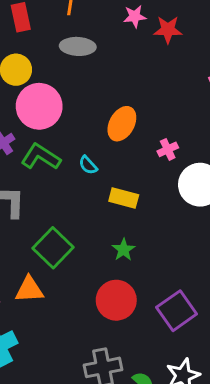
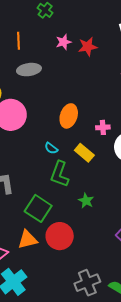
pink cross: (168, 149) -> (103, 127), turned 32
green L-shape: (41, 157) -> (60, 174), moved, turned -92
yellow rectangle: (124, 198) -> (84, 153), moved, turned 36
red circle: (116, 300) -> (60, 236), moved

